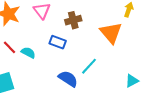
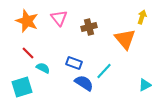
blue rectangle: (58, 42) -> (74, 63), moved
cyan semicircle: (28, 53) -> (43, 68), moved

